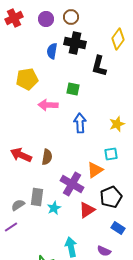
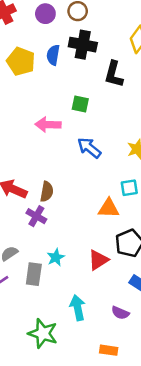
yellow pentagon: (27, 79) -> (21, 61), moved, turned 30
blue arrow: (80, 123) -> (89, 148), turned -48
orange triangle: (95, 170) -> (109, 208), turned 36
purple cross: (72, 184) -> (36, 216), moved, size x0.7
gray rectangle: (37, 197) -> (34, 274), moved

